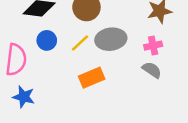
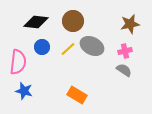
gray ellipse: (111, 39) -> (92, 46), turned 35
orange rectangle: (92, 78) -> (77, 95), moved, turned 54

